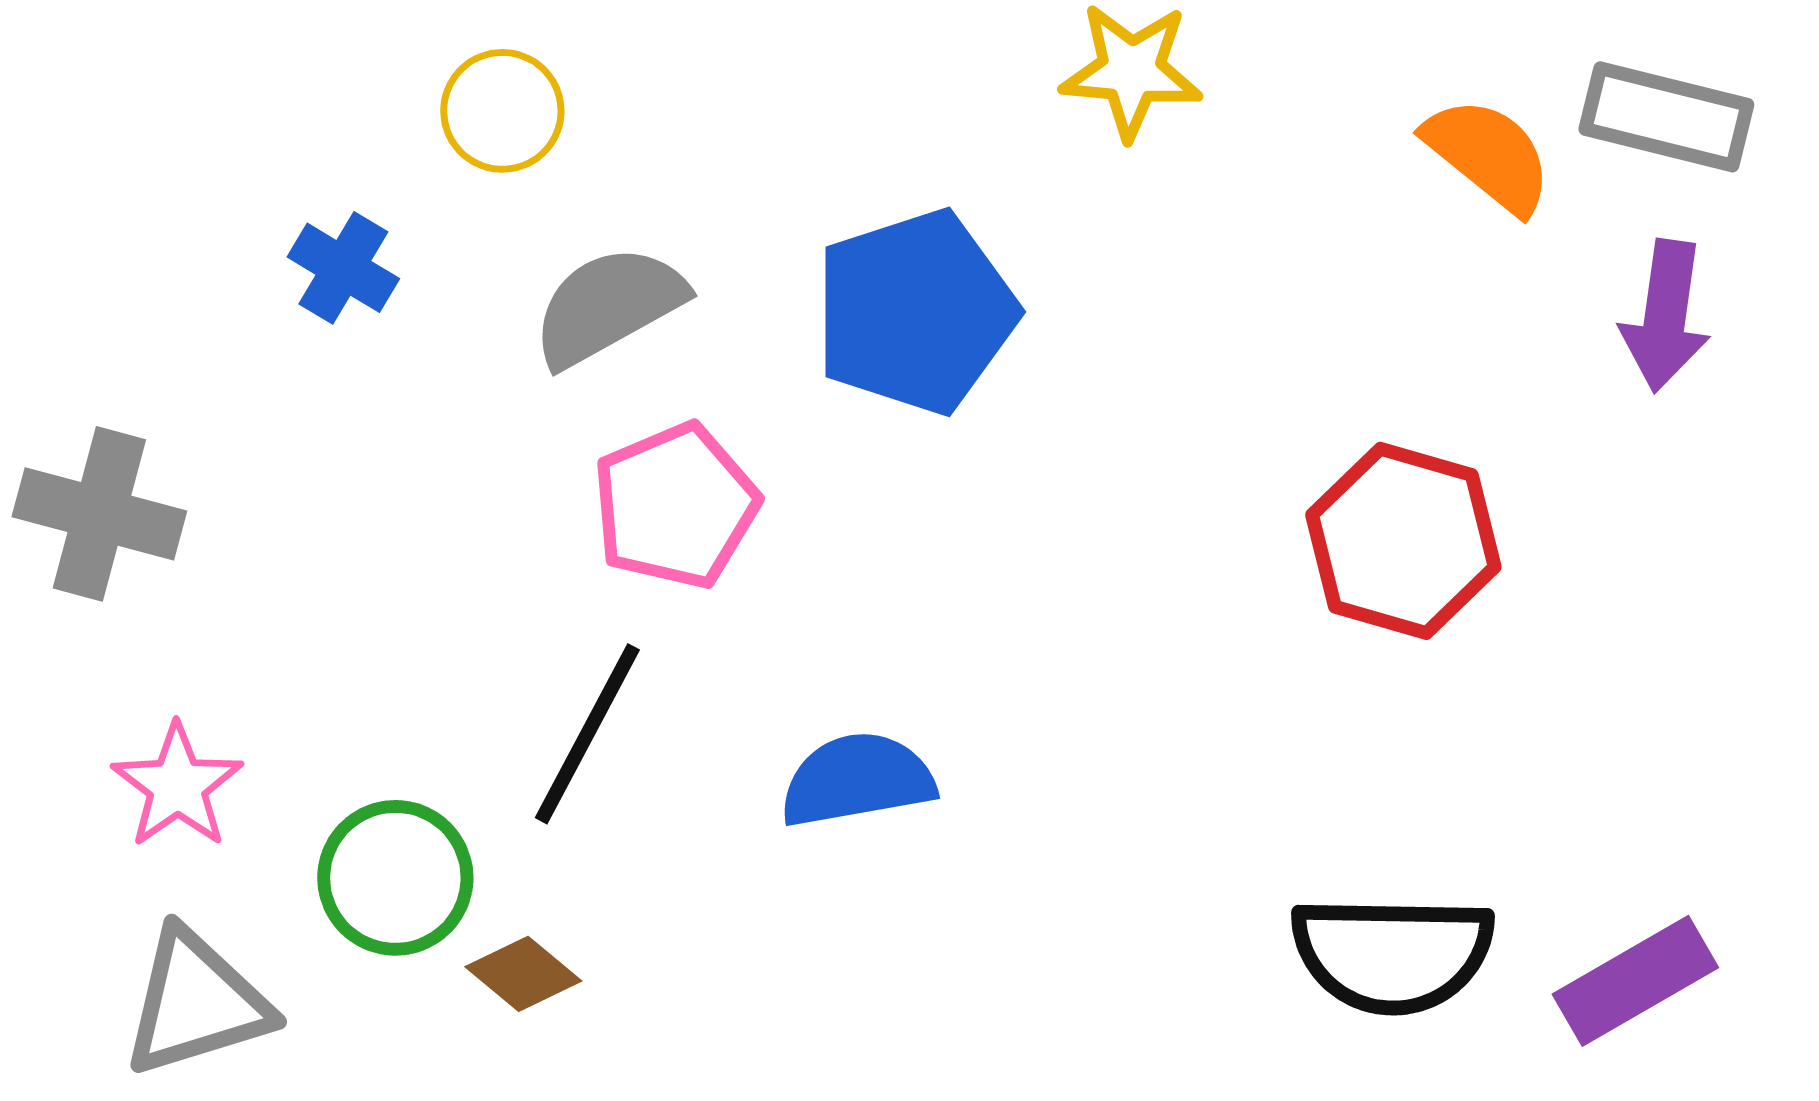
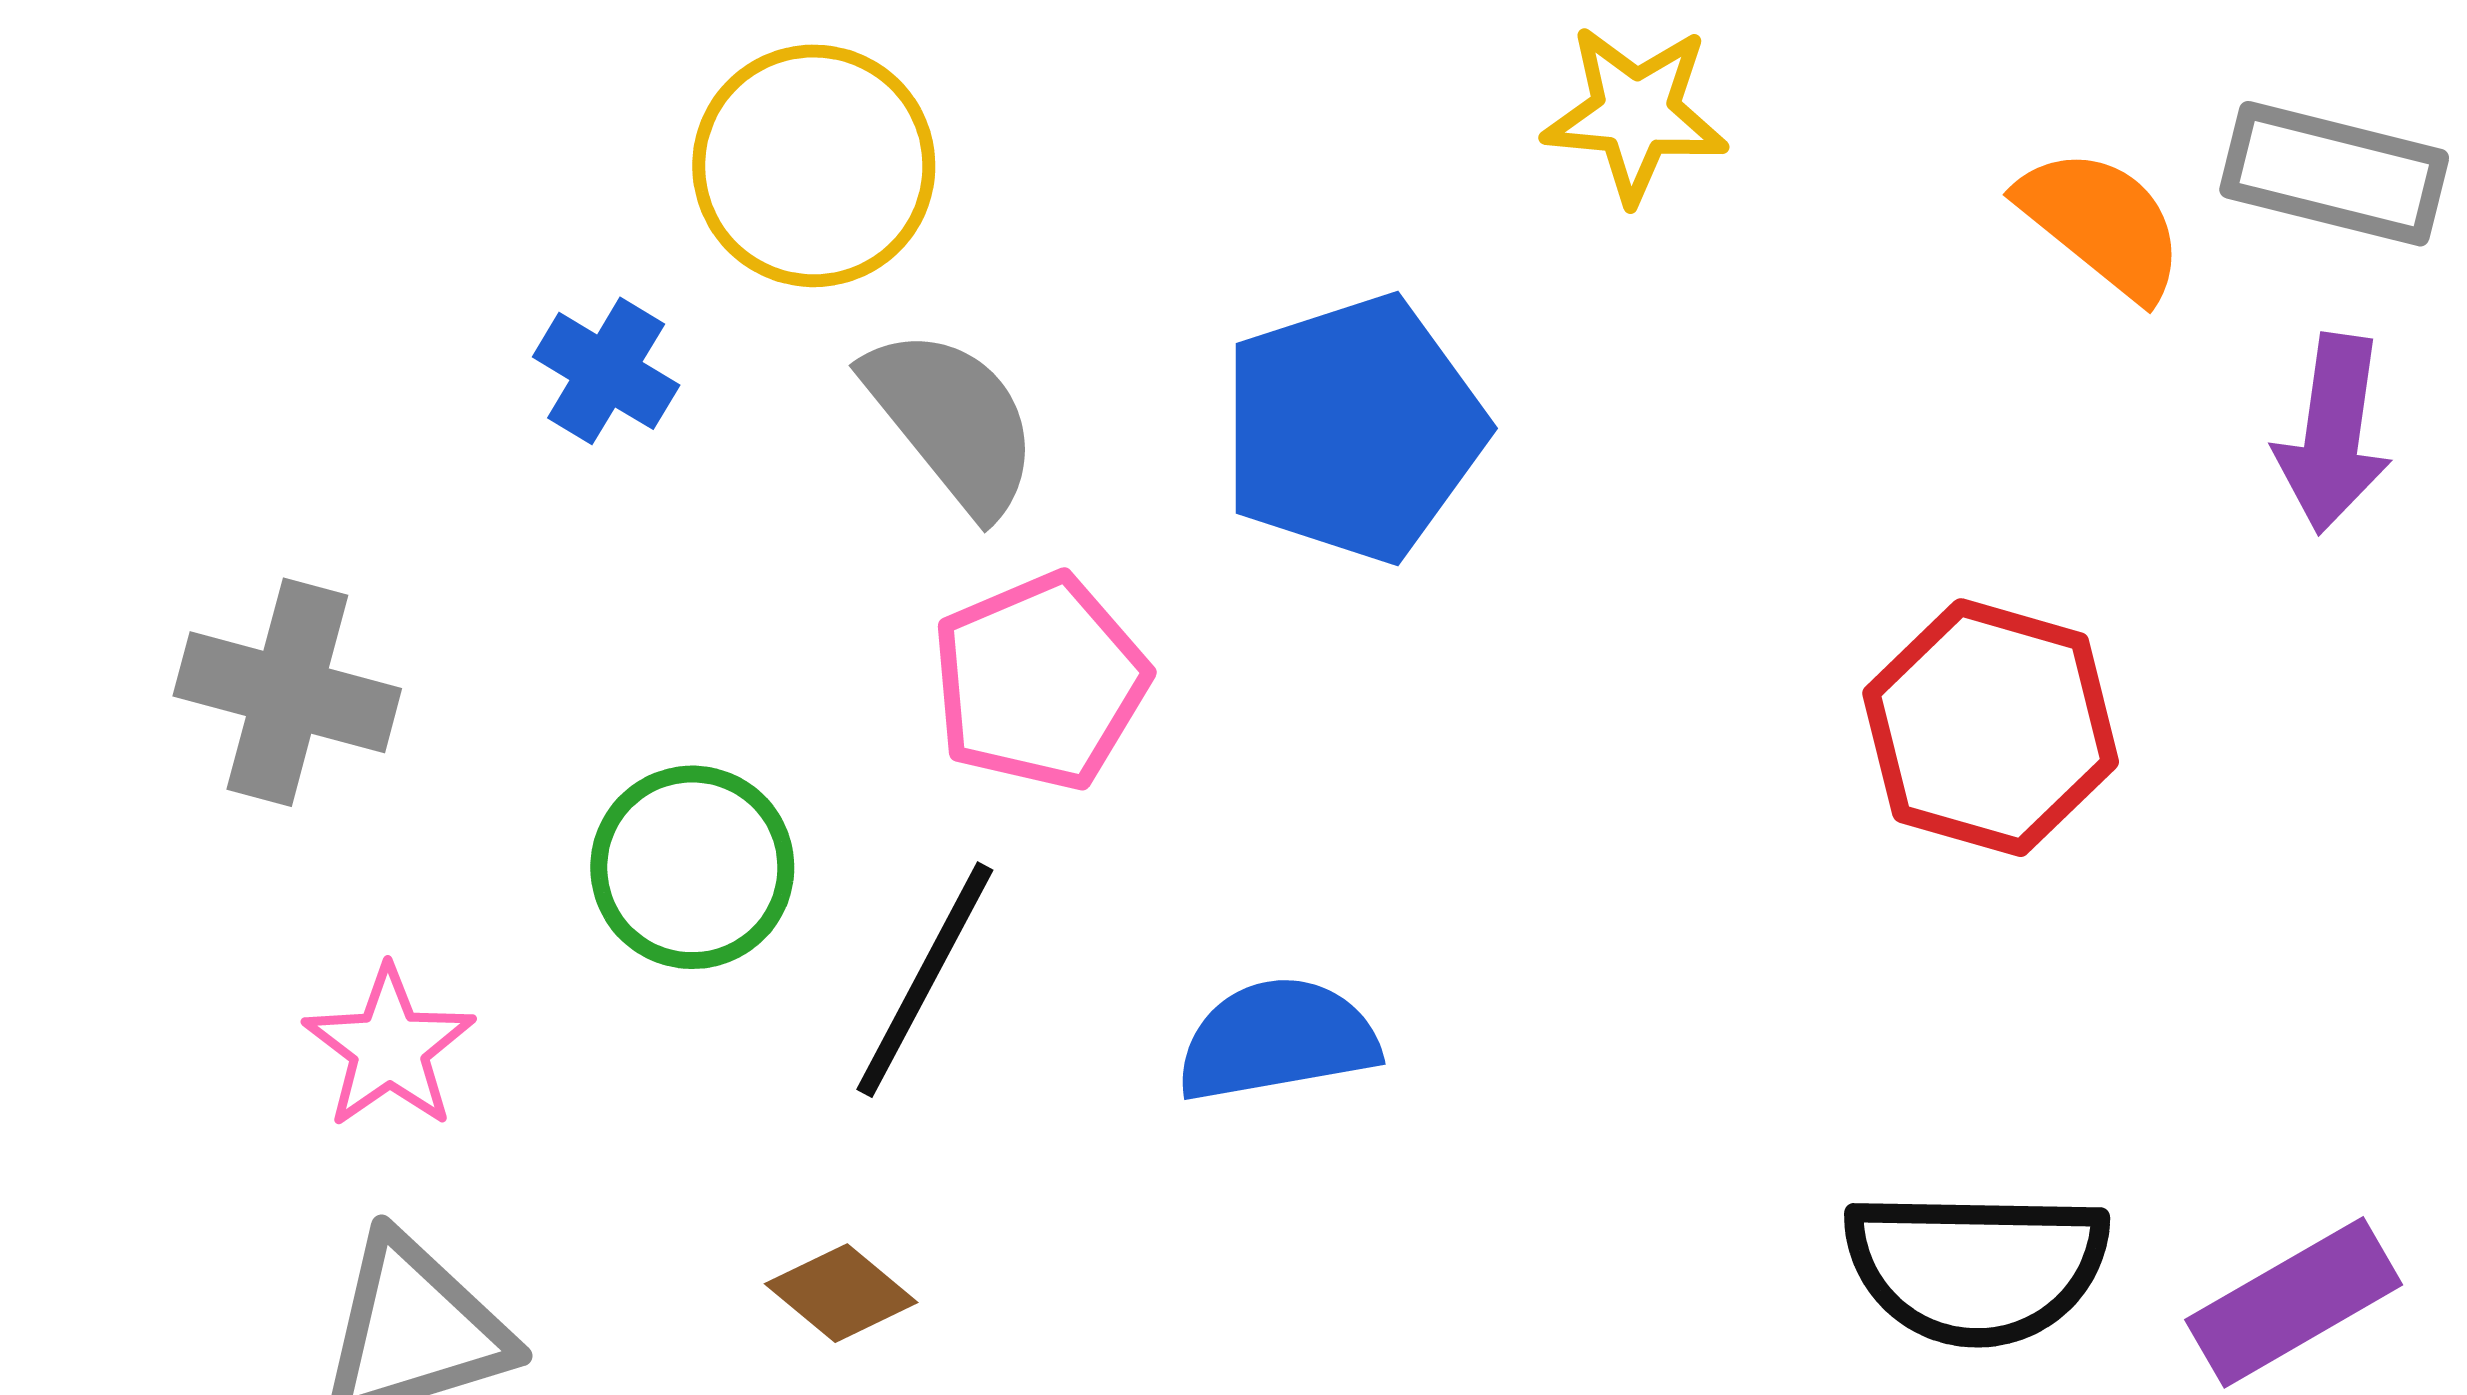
yellow circle: (502, 111) -> (814, 166), size x1.5
gray semicircle: (608, 306) -> (952, 421), turned 80
green circle: (395, 878) -> (692, 867), moved

